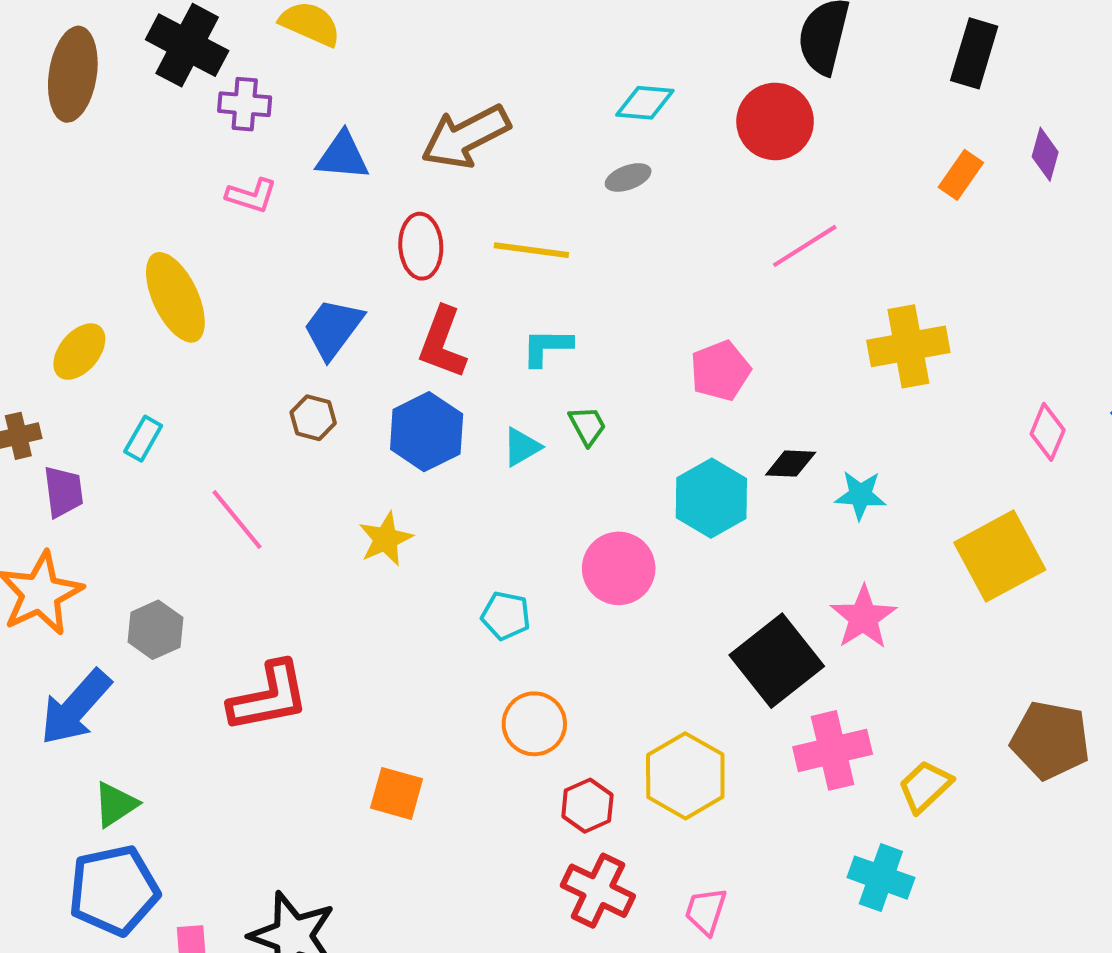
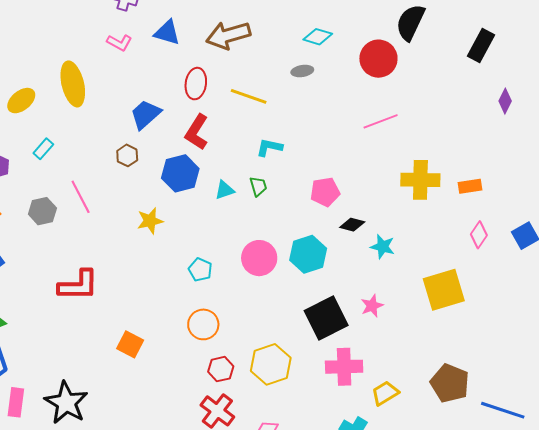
orange rectangle: (961, 175) -> (470, 186), moved, turned 35
cyan L-shape: (547, 347) -> (269, 147), moved
pink pentagon: (720, 371) -> (325, 192), moved
cyan hexagon: (711, 498) -> (308, 254), moved
pink star: (863, 617) -> (372, 306), size x0.7
gray hexagon: (155, 630) -> (42, 211), moved

